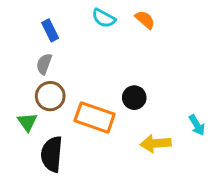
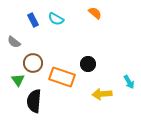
cyan semicircle: (104, 18) -> (56, 19), moved
gray semicircle: (44, 64) -> (14, 42), moved, turned -72

